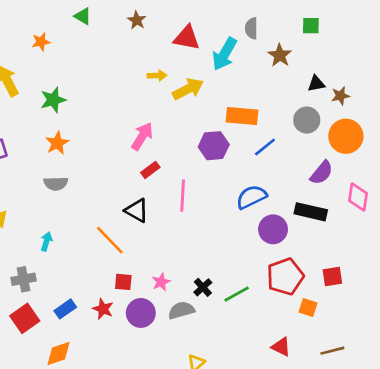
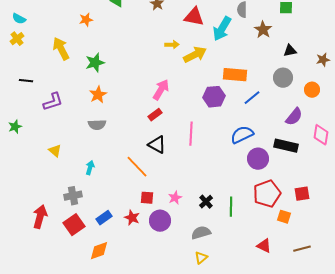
brown star: (340, 96) -> (323, 60), moved
orange circle: (346, 136) -> (312, 90), size x0.6
red rectangle: (150, 170) -> (155, 115), moved
green line: (237, 294) -> (231, 207), turned -60
gray semicircle: (181, 310) -> (201, 233), moved

